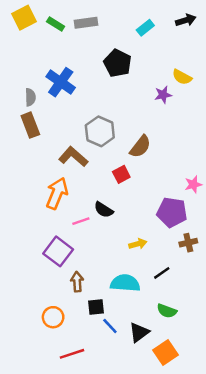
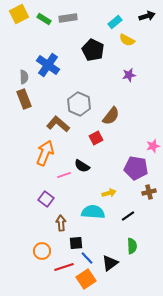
yellow semicircle: (182, 77) -> (127, 40), moved
purple square: (58, 251) -> (46, 199), size x0.7
cyan semicircle: (125, 283) -> (93, 212), moved
green semicircle: (167, 311) -> (132, 246), turned -112
orange square: (166, 353) -> (86, 279), moved
red line: (72, 354) -> (64, 267), moved

